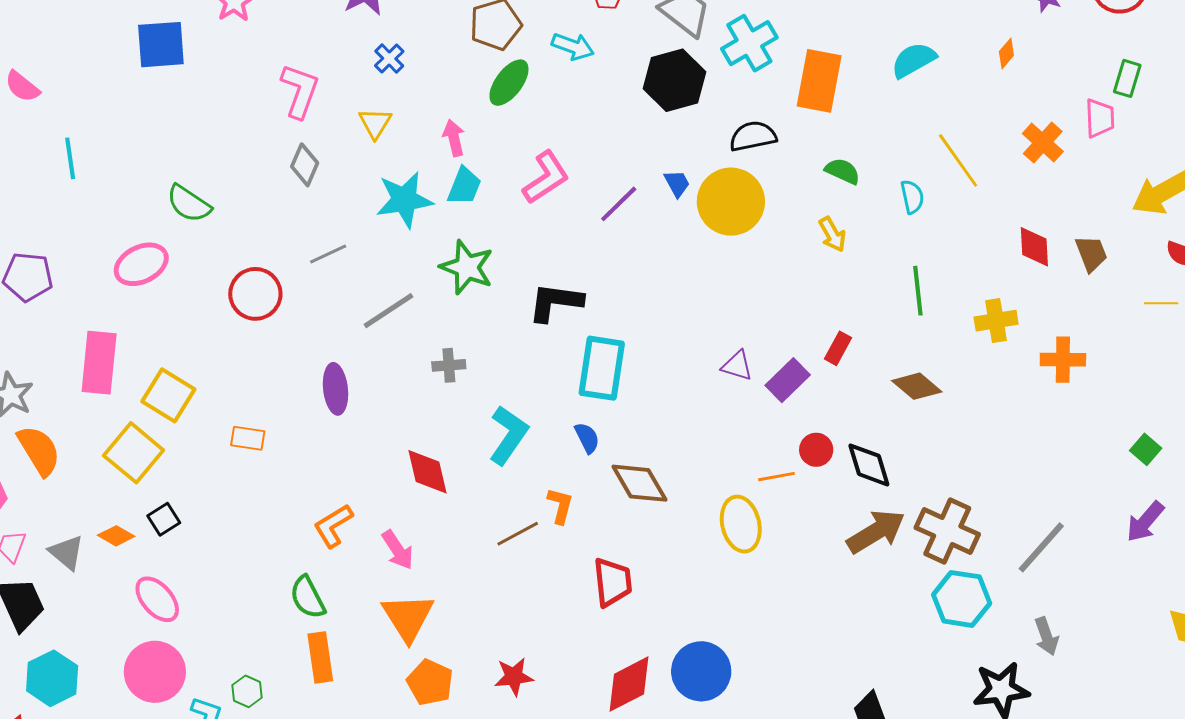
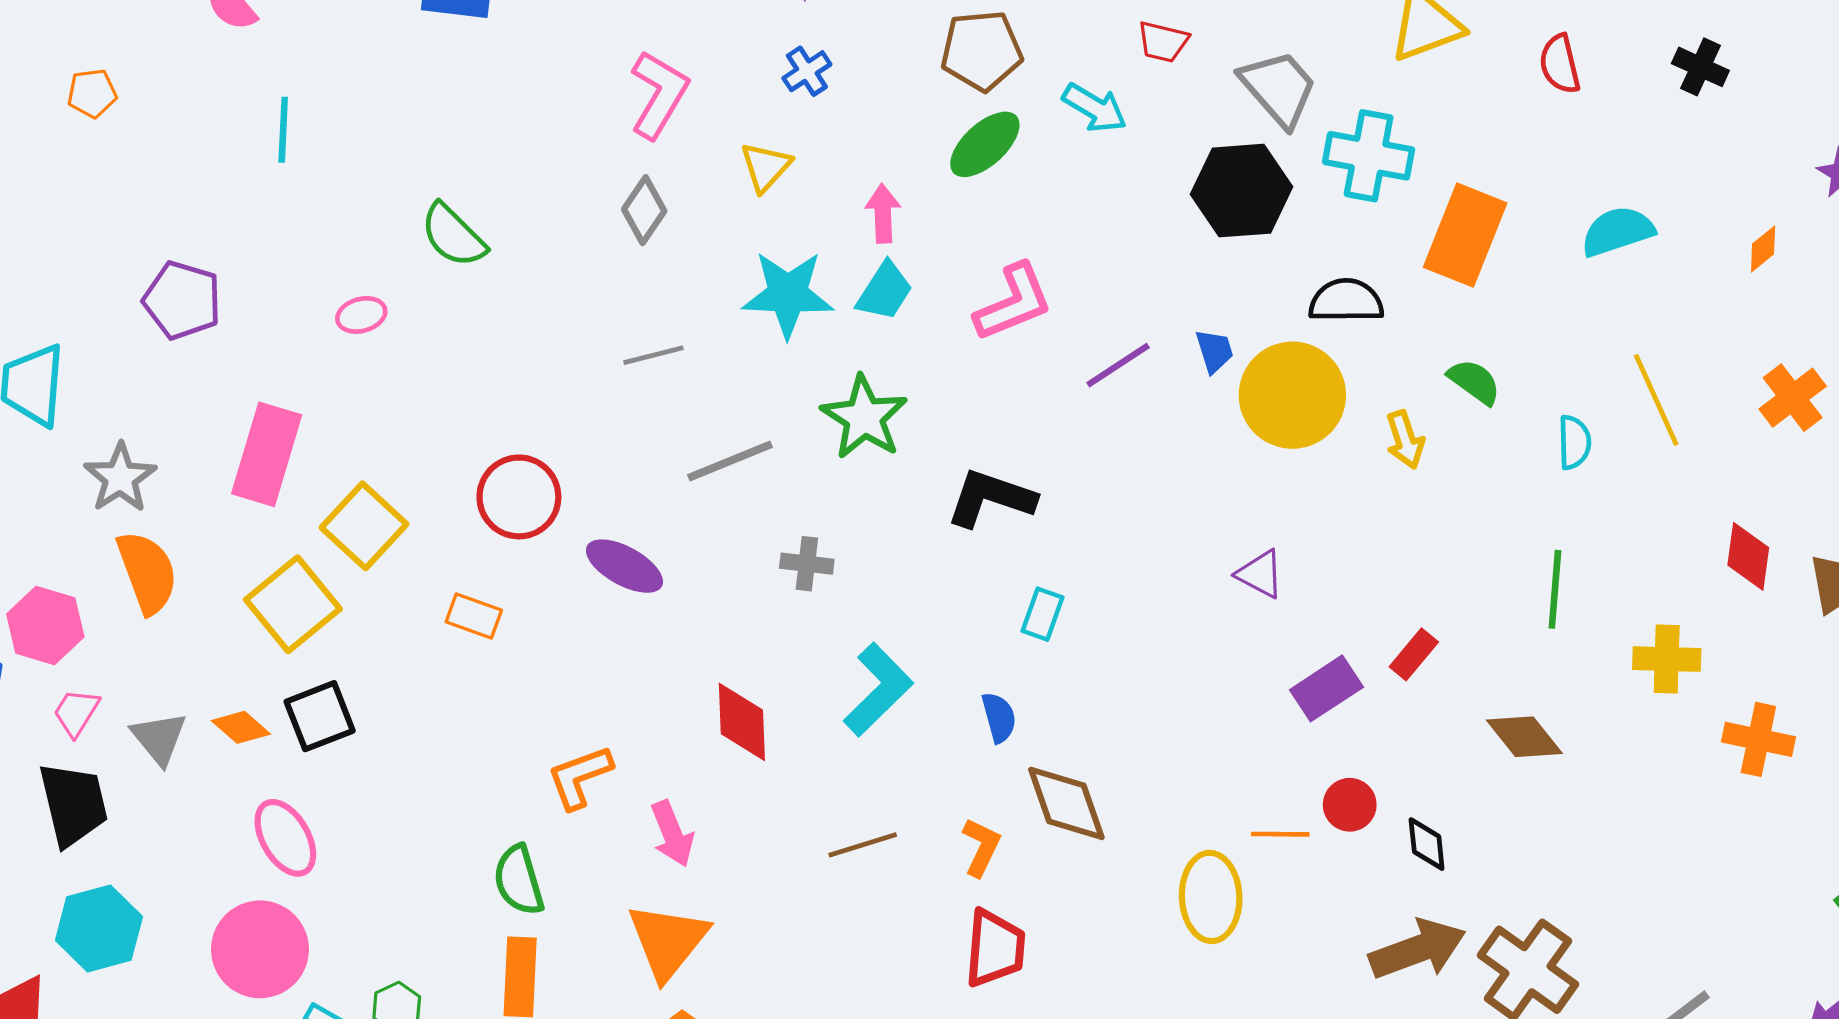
cyan cross: (749, 43) -> (1369, 156), turned 30
yellow arrow: (832, 234) -> (1405, 440), moved
pink ellipse: (141, 264) -> (361, 315), size x0.6
red circle: (255, 294) -> (519, 497), moved
purple triangle: (737, 366) -> (1260, 574), moved
cyan rectangle: (602, 368) -> (1042, 614), size x0.5
purple ellipse: (336, 389) -> (624, 566), turned -66
black diamond: (869, 465) -> (1427, 844), size x0.7
orange L-shape: (560, 506) -> (981, 847), moved
black square: (164, 519) -> (320, 716), size x1.4

